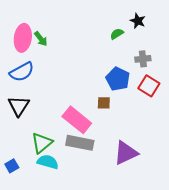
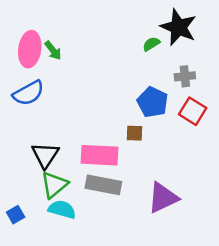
black star: (138, 21) -> (178, 27), size x1.8
black triangle: (19, 106) -> (45, 155), moved
pink rectangle: (77, 120) -> (100, 155), turned -36

